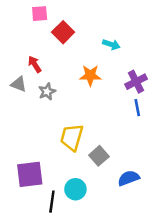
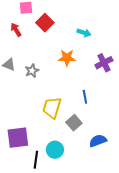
red arrow: (35, 64) -> (16, 30), moved
blue line: (137, 108) -> (85, 97), moved

